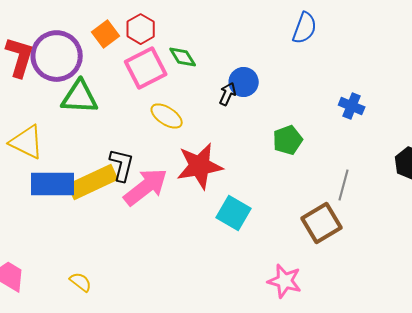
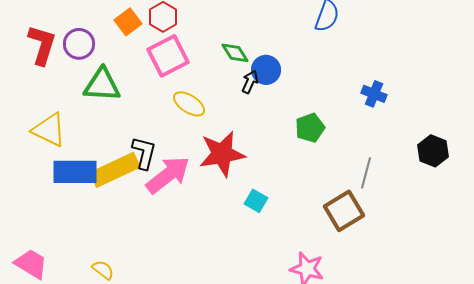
purple circle: (57, 56) -> (79, 44), size x0.6
green diamond: (183, 57) -> (235, 53), moved
cyan square: (234, 213) -> (256, 201), size x0.7

